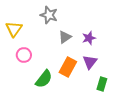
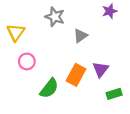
gray triangle: (65, 37) -> (81, 36), moved
purple star: (89, 38) -> (110, 11), moved
green rectangle: (102, 84) -> (114, 94), turned 56

